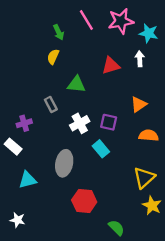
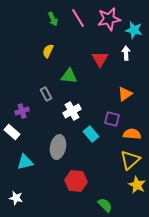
green arrow: (59, 32) -> (53, 19), moved
red triangle: (111, 66) -> (100, 59), turned -42
purple square: (109, 122) -> (112, 119), moved
orange semicircle: (149, 135) -> (132, 134), moved

